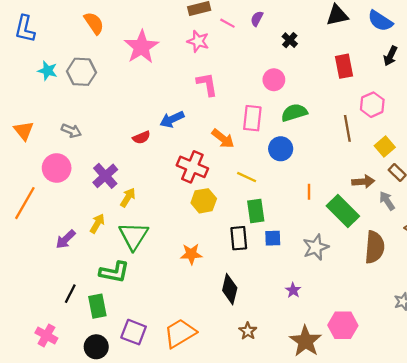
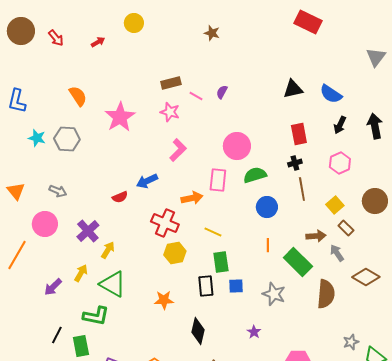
black cross: (290, 40) -> (295, 163), moved, turned 32
pink circle: (274, 80) -> (237, 146), size x1.4
pink L-shape: (207, 84) -> (178, 150), turned 55
pink hexagon: (372, 105) -> (340, 163), moved
orange arrow: (223, 139) -> (192, 198), turned -50
blue circle: (281, 149) -> (267, 207), moved
green triangle: (134, 236) -> (113, 284), turned -32
gray star: (316, 247) -> (274, 294), turned -30

